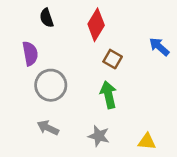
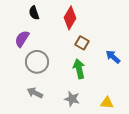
blue arrow: (159, 47) -> (113, 57), moved
purple semicircle: (30, 54) -> (22, 39), turned -138

